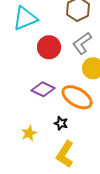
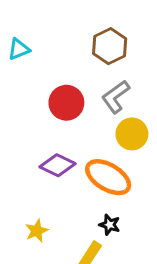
cyan triangle: (25, 18) -> (19, 49), moved, size x0.6
black star: (61, 123) -> (110, 225), moved

